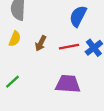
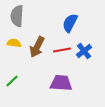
yellow semicircle: (15, 39) -> (14, 43), turned -104
brown arrow: (41, 43) -> (37, 47), size x1.5

